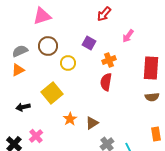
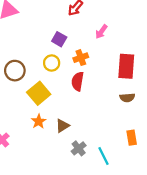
brown circle: (48, 46) -> (15, 71), moved
yellow circle: (68, 63) -> (52, 63), moved
yellow square: (52, 93) -> (39, 93), moved

